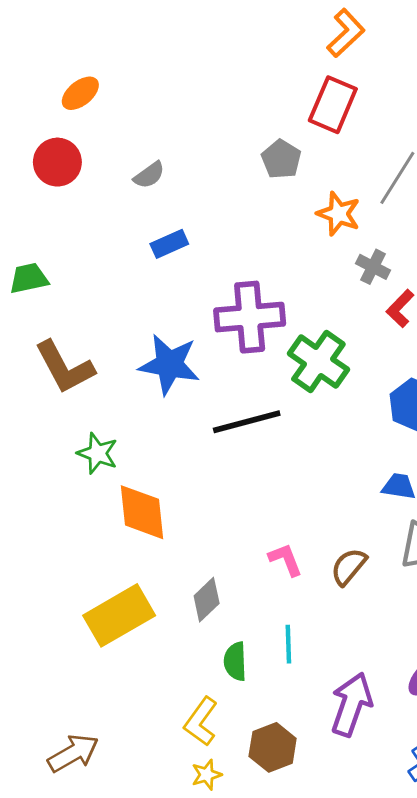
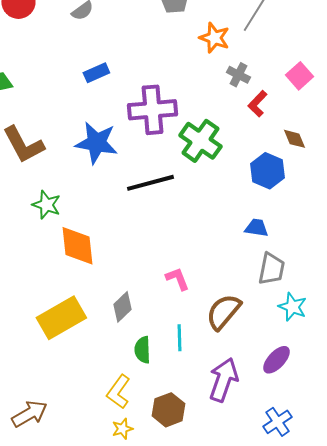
blue rectangle: (169, 244) -> (96, 73), moved
brown semicircle: (349, 567) -> (223, 312), moved, size x1.4

